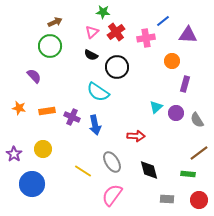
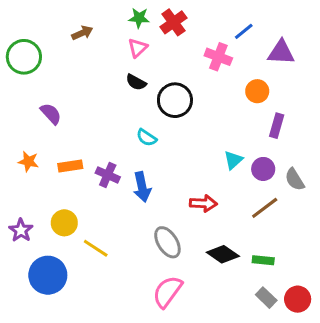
green star: (103, 12) -> (139, 18), moved
red cross: (116, 32) -> (173, 22), moved
pink cross: (146, 38) -> (218, 57), turned 30
green circle: (50, 46) -> (24, 57), moved
cyan semicircle: (98, 92) -> (147, 138), size x0.6
brown line: (199, 153) -> (265, 208), moved
black diamond: (149, 170) -> (223, 254), turned -40
yellow line: (83, 171) -> (96, 248), moved
green rectangle: (188, 174) -> (263, 260), moved
gray rectangle: (167, 199) -> (266, 298), moved, turned 40

